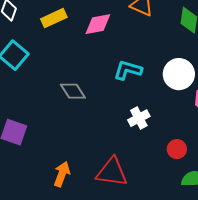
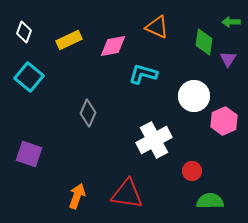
cyan L-shape: (128, 70) -> (143, 74), moved
gray diamond: (73, 91) -> (88, 113), turned 56
white cross: (139, 118) -> (154, 140), size x1.6

